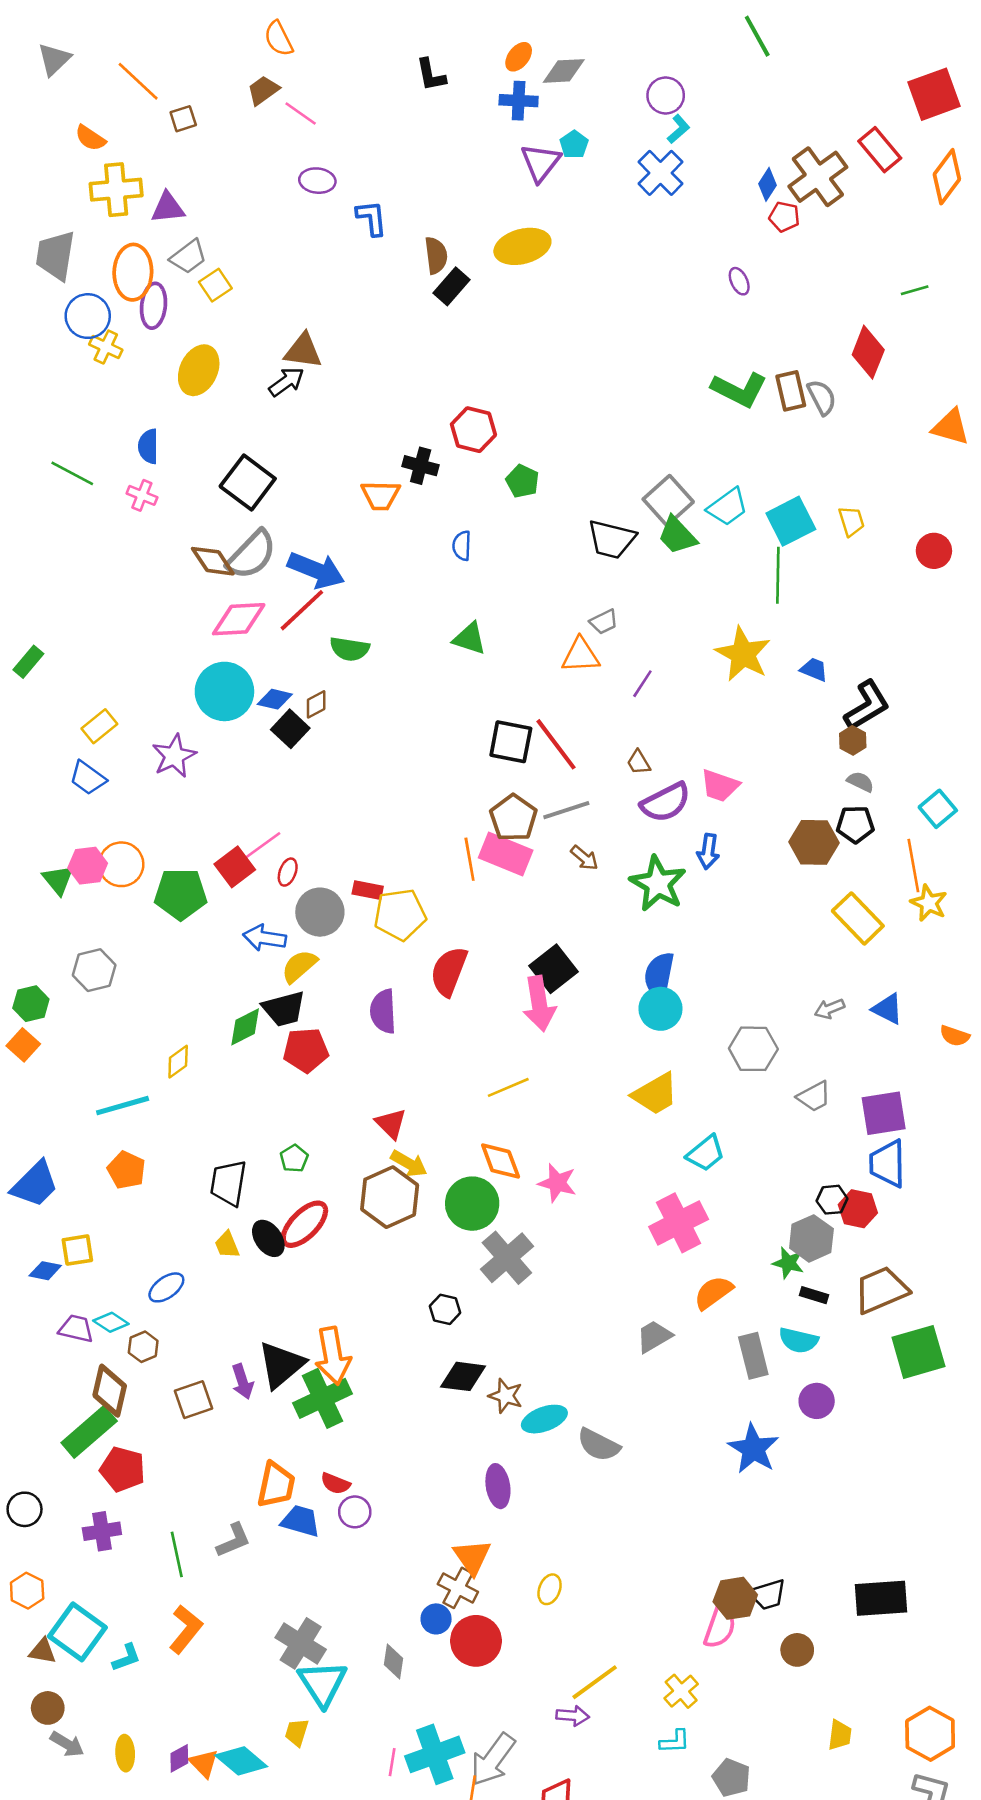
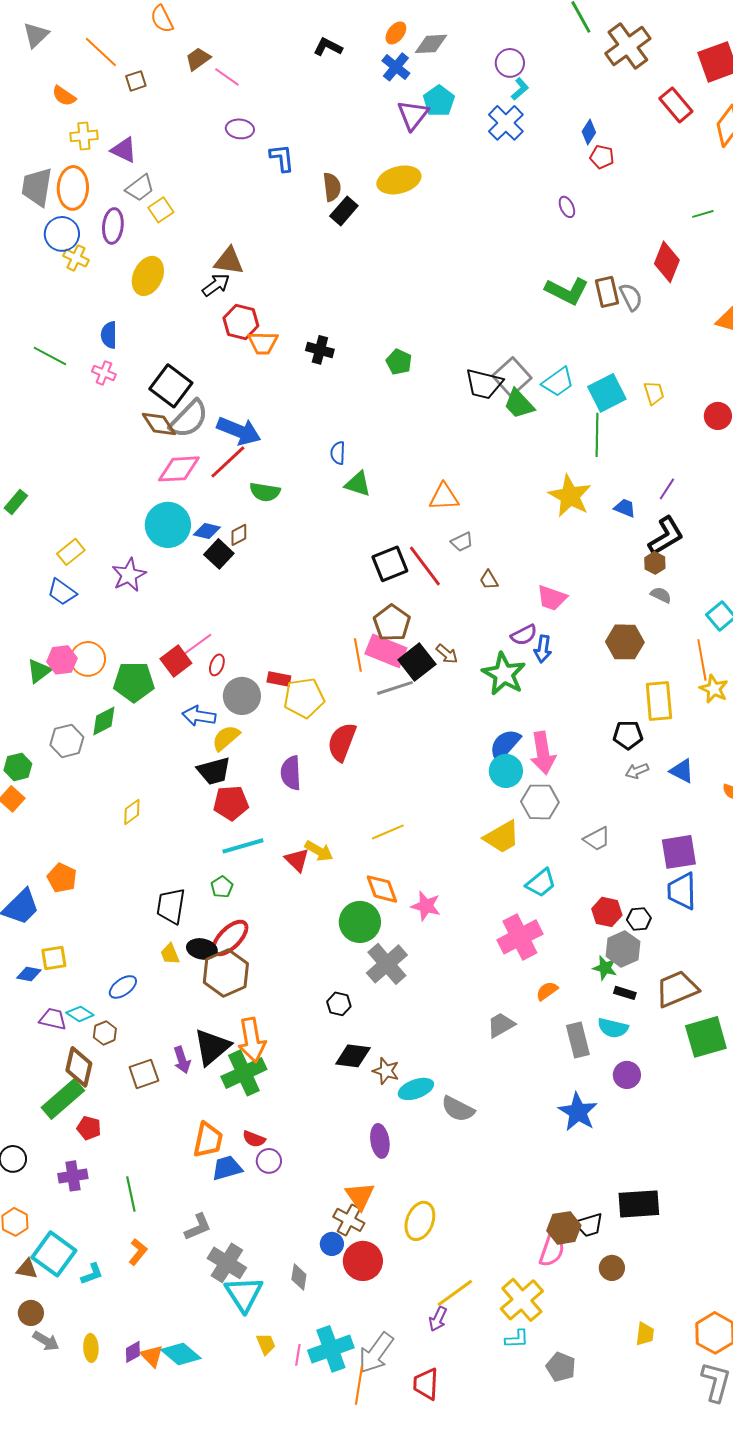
orange semicircle: (279, 39) -> (162, 19), moved
black L-shape: (431, 75) -> (328, 47), turned 128
blue cross: (519, 101) -> (396, 67), turned 36
cyan pentagon: (574, 144) -> (439, 101), size x1.4
brown cross: (818, 177) -> (628, 46), moved
yellow cross: (116, 190) -> (84, 136), size x0.7
purple triangle: (168, 208) -> (124, 150), turned 32
orange ellipse: (133, 272) -> (73, 188), moved
red hexagon: (473, 430) -> (241, 322), moved
black square: (248, 482) -> (171, 386), moved
orange trapezoid: (381, 495) -> (263, 343), moved
black trapezoid: (611, 539) -> (484, 384), moved
blue semicircle: (462, 546) -> (338, 453), moved
gray trapezoid: (604, 622) -> (462, 542), moved
purple line: (642, 684) -> (667, 489), moved
black square: (511, 742) -> (390, 564), turned -33
purple semicircle: (666, 802) -> (524, 635), moved, size x0.7
gray line: (566, 810) -> (395, 688), moved
black pentagon: (855, 824) -> (628, 735), moved
green triangle: (58, 880) -> (39, 671), turned 32
yellow rectangle: (858, 918) -> (659, 701), turned 39
black square: (553, 969) -> (417, 662), moved
blue semicircle: (659, 975) -> (505, 745), turned 30
pink arrow: (539, 1004) -> (543, 753), moved
green diamond: (245, 1027) -> (104, 721), moved
gray hexagon: (753, 1049) -> (540, 802), moved
gray trapezoid: (814, 1097) -> (597, 839), moved
cyan line: (123, 1106) -> (243, 846), moved
yellow arrow: (409, 1164) -> (319, 851), moved
orange pentagon: (126, 1170) -> (62, 878), moved
brown hexagon: (390, 1197) -> (226, 973), moved
red hexagon: (858, 1209) -> (607, 912), moved
black ellipse: (268, 1238) -> (202, 949), turned -44
orange semicircle: (713, 1293) -> (547, 991), size x0.7
red pentagon: (123, 1469) -> (89, 1128), size x0.7
blue trapezoid: (301, 1521) -> (227, 1168), turned -32
gray L-shape: (233, 1540) -> (198, 1227), moved
yellow ellipse: (550, 1589) -> (420, 1221), size x1.6
black rectangle: (881, 1598) -> (639, 1204), moved
orange L-shape: (186, 1629) -> (138, 1252), size x0.7
yellow cross: (681, 1691) -> (522, 1300), size x1.6
purple arrow: (573, 1716) -> (438, 1319), turned 110
yellow trapezoid: (297, 1732) -> (266, 1344), moved, turned 140

